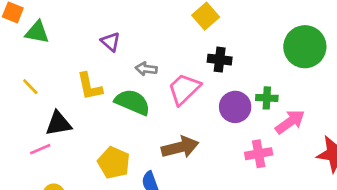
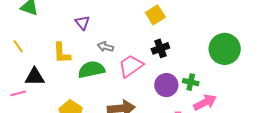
black cross: (220, 60) -> (160, 48), turned -36
green semicircle: (132, 102) -> (91, 70), turned -44

